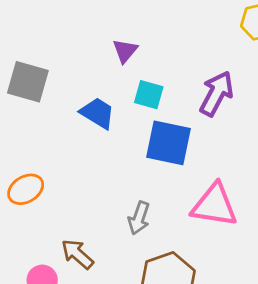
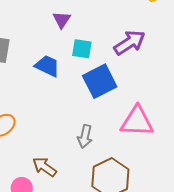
purple arrow: (217, 93) -> (130, 43), turned 36
blue square: (168, 143) -> (100, 81), turned -32

